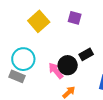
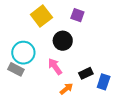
black rectangle: (86, 54) -> (86, 73), moved
black circle: (68, 65) -> (63, 41), moved

